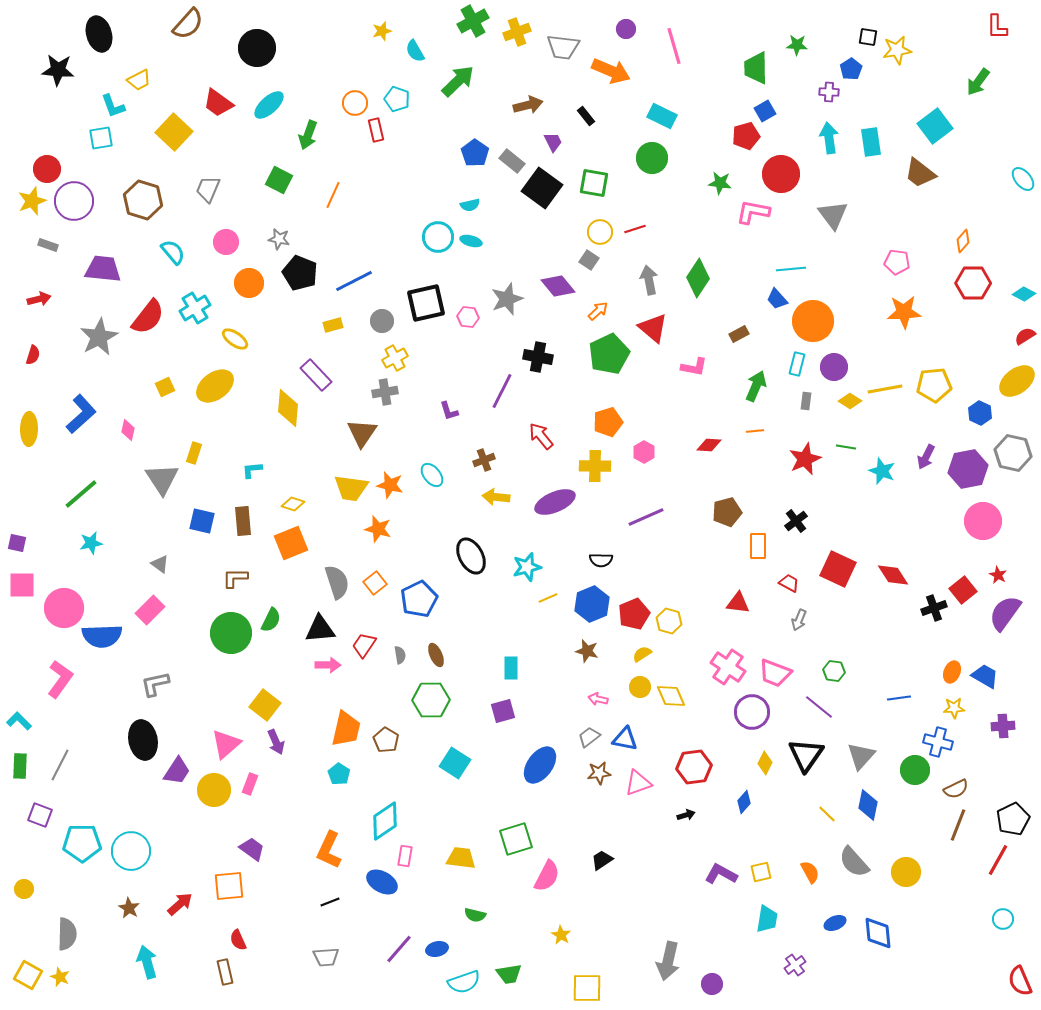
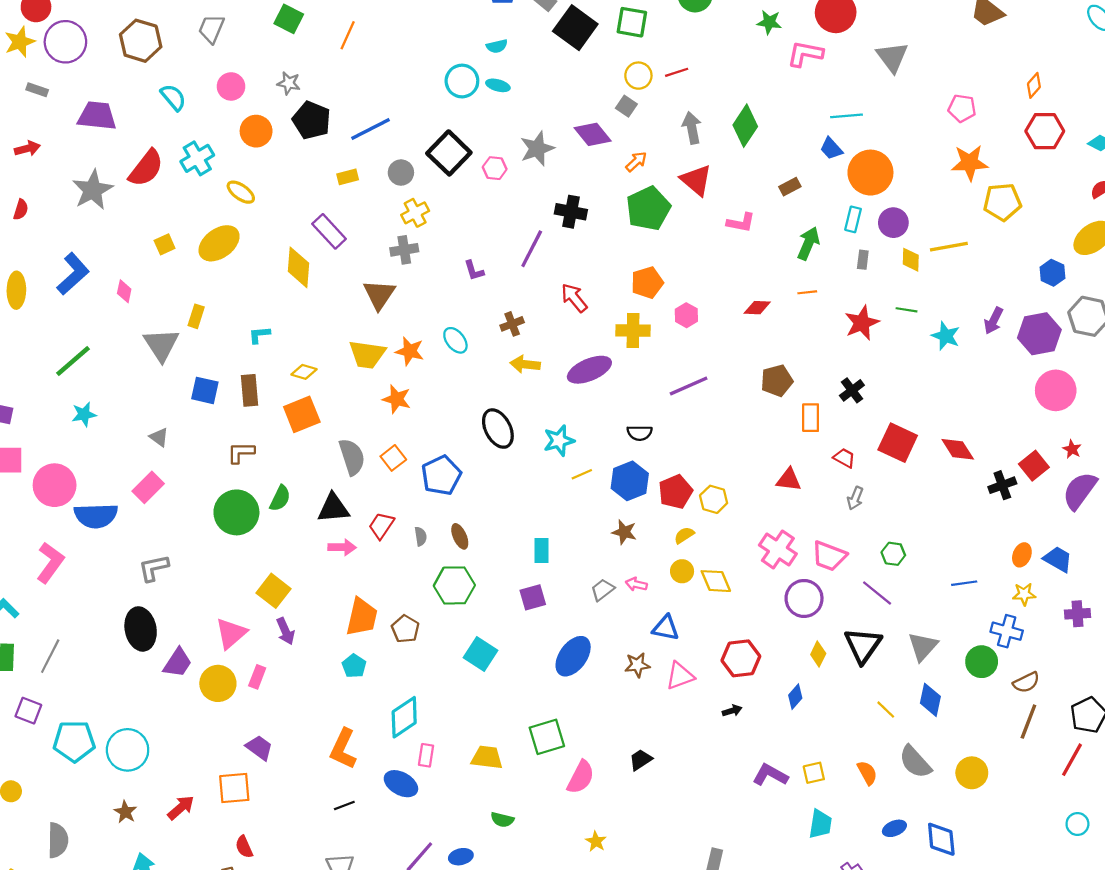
black square: (426, 303) -> (449, 153), turned -33
yellow pentagon: (934, 385) -> (1002, 202), moved
yellow diamond: (850, 401) -> (911, 260), turned 60
gray trapezoid: (589, 737) -> (602, 590), moved

